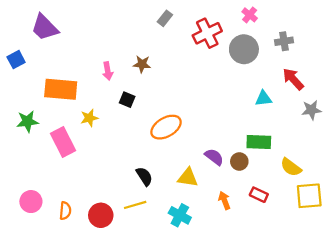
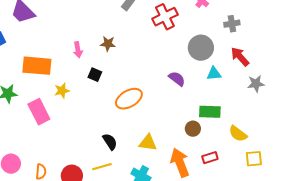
gray circle: (244, 49) -> (201, 48), moved
purple semicircle: (214, 157) -> (177, 79), moved
red rectangle: (259, 195) -> (210, 158), turned -42
yellow square: (309, 196) -> (254, 159), size x0.7
orange arrow: (224, 200) -> (180, 163), size x1.8

